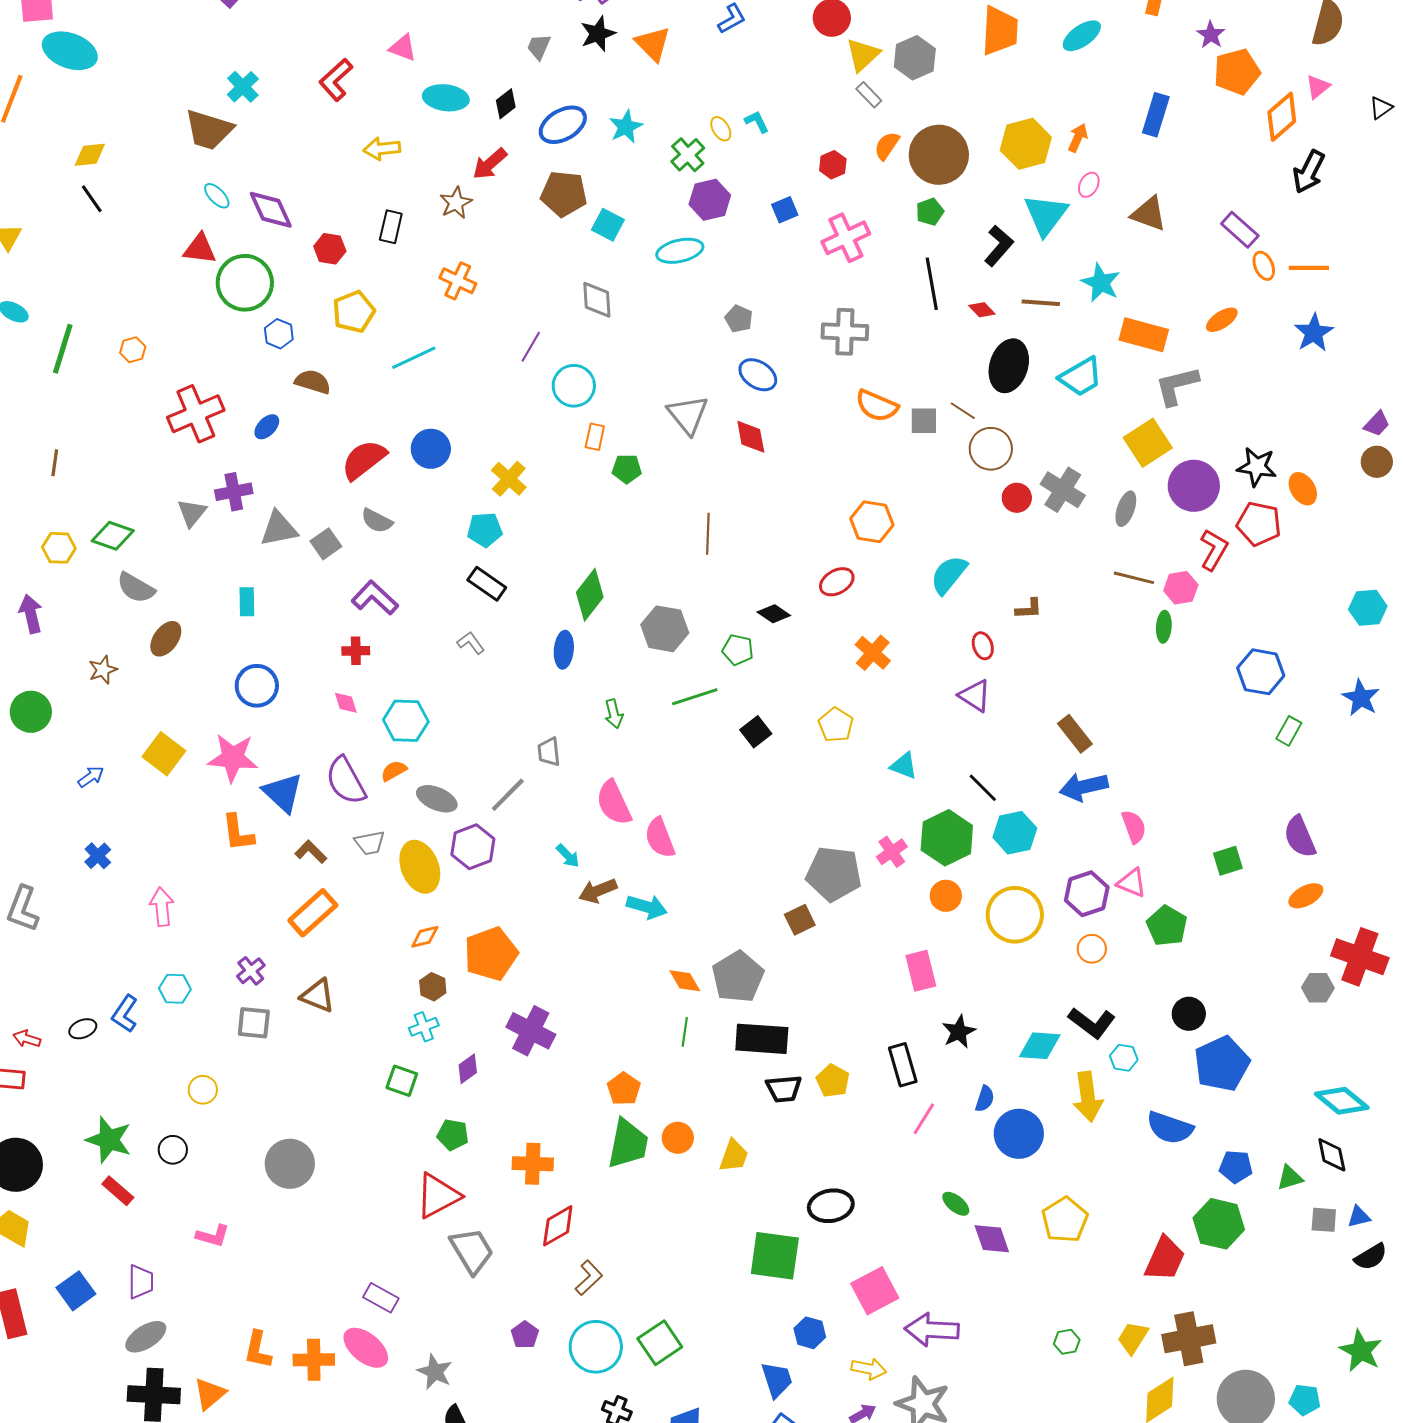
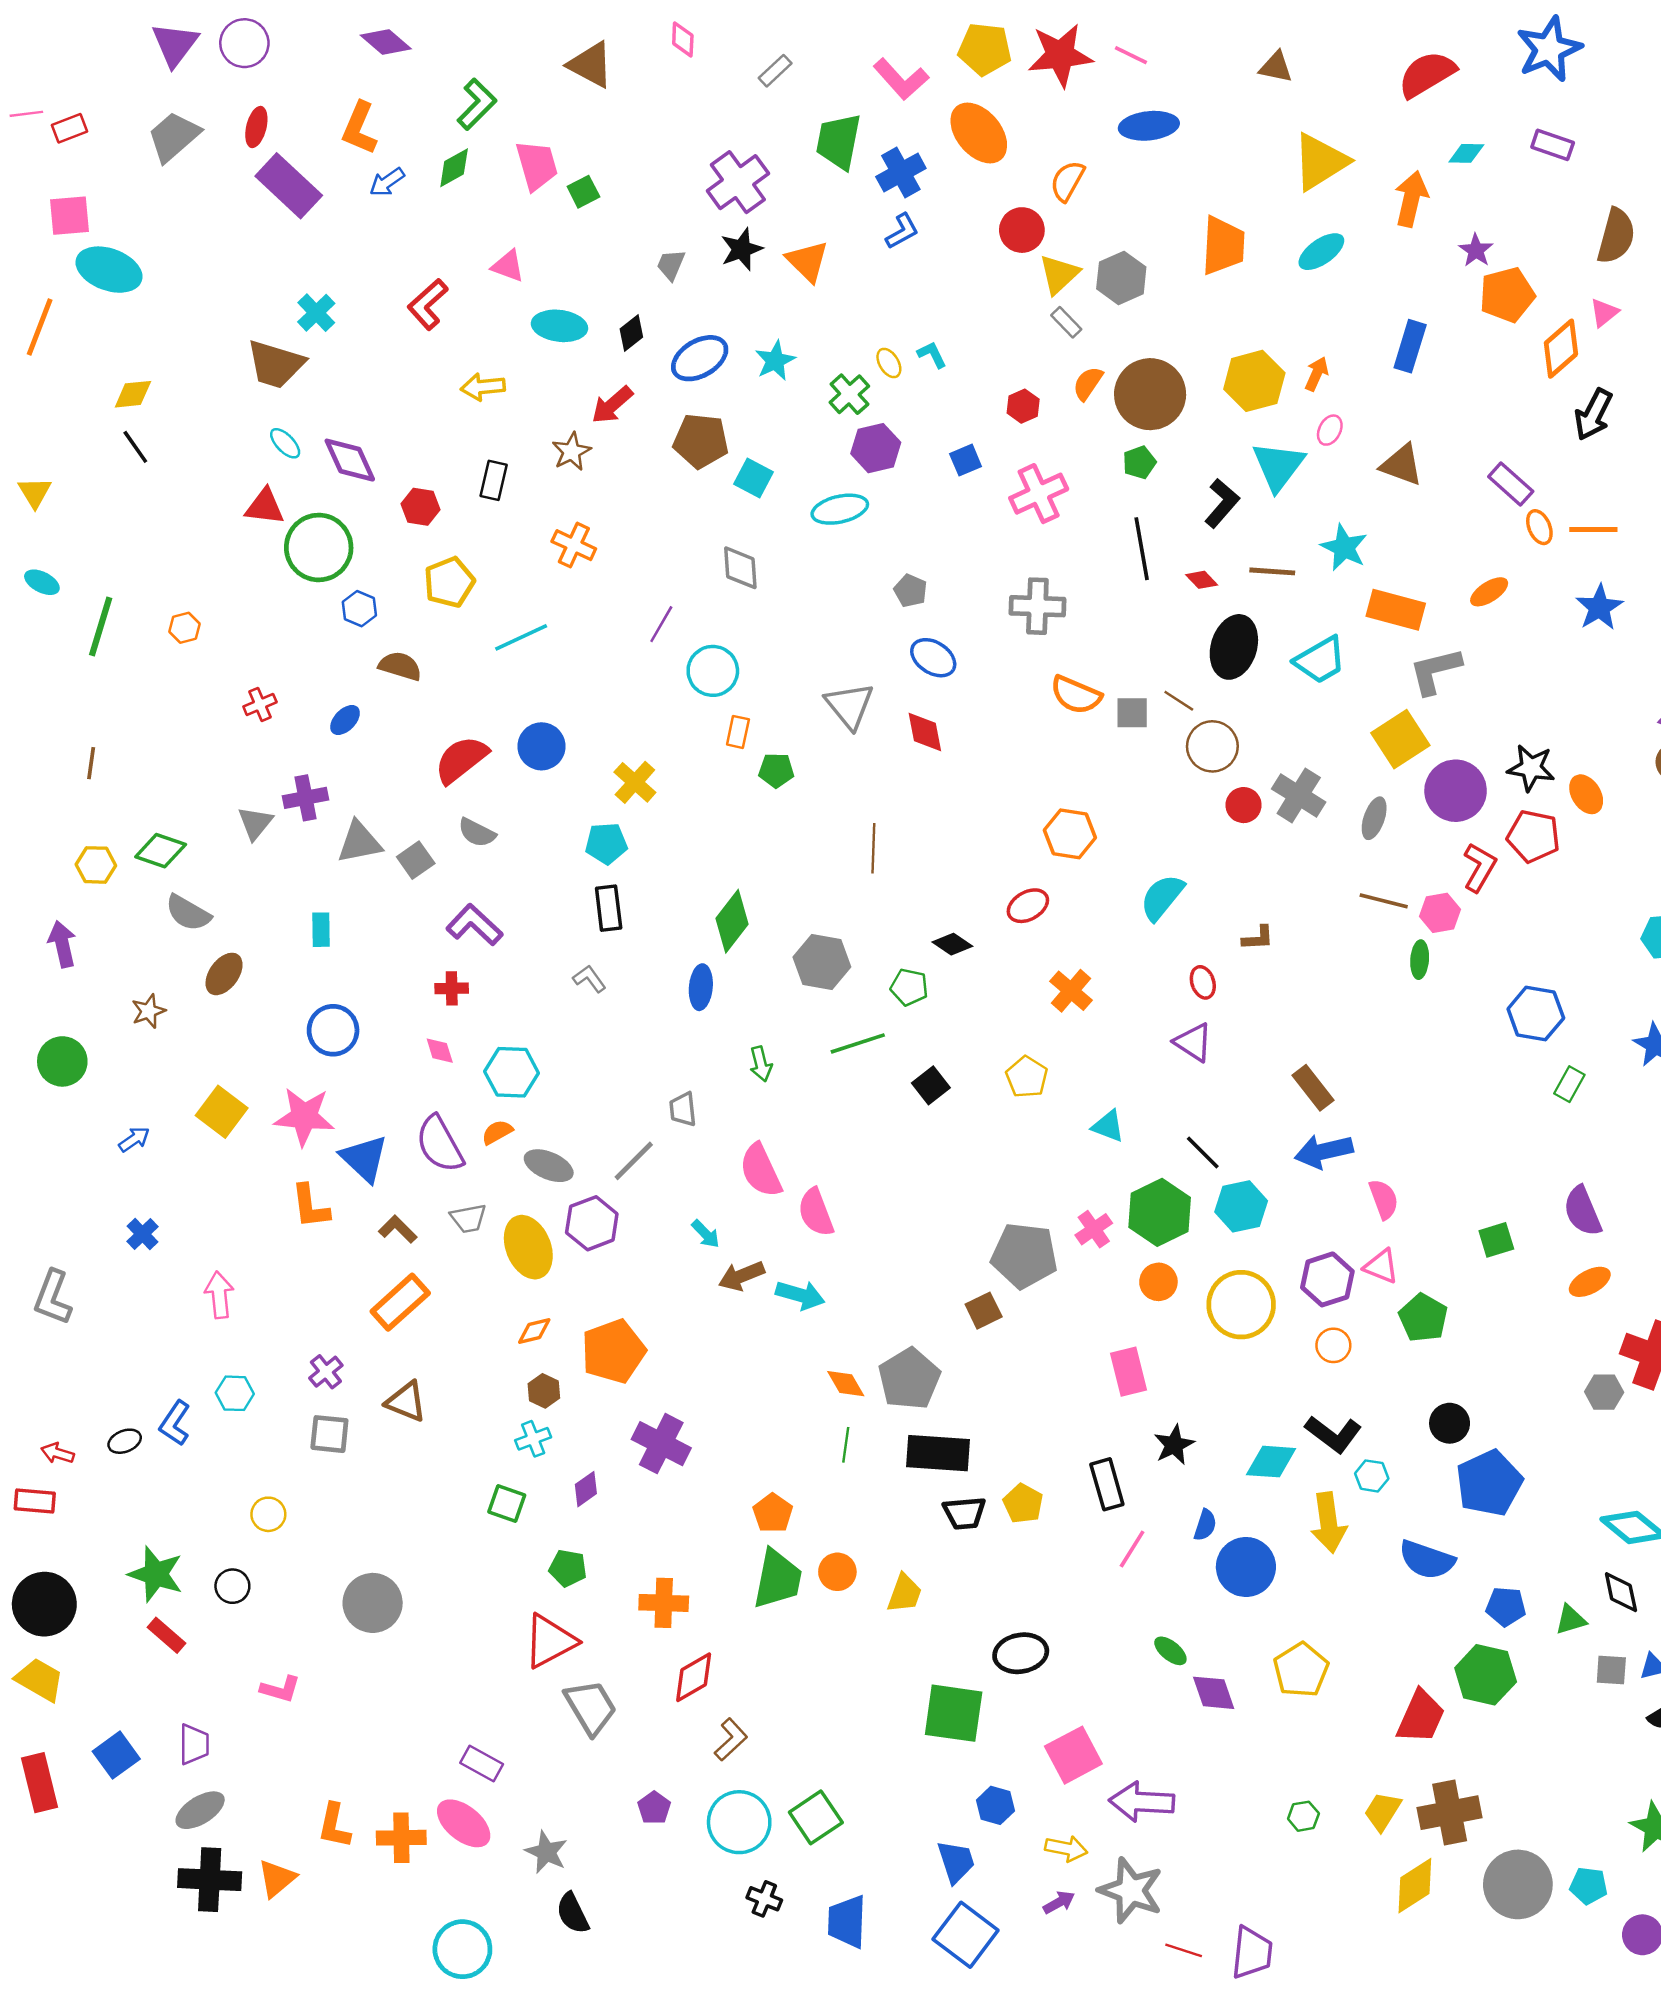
red cross: (196, 414) -> (260, 704), size x0.5
black rectangle: (487, 584) -> (609, 908), turned 48

